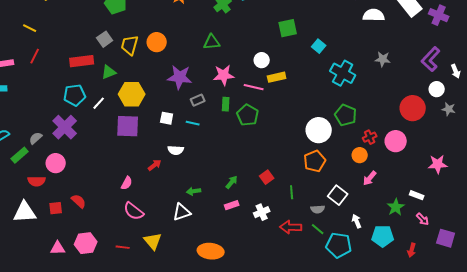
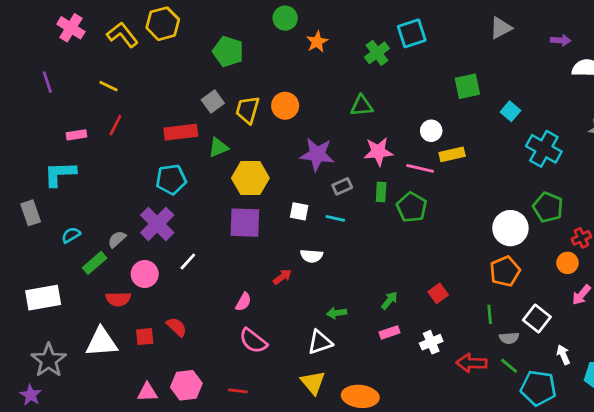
white line: (99, 103) -> (188, 261), moved
green line: (292, 192) -> (490, 314), moved
yellow triangle: (153, 241) -> (313, 382), moved

